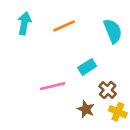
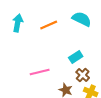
cyan semicircle: (113, 31) -> (82, 19), moved, turned -42
cyan rectangle: (87, 67) -> (76, 57), moved

